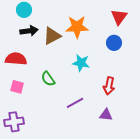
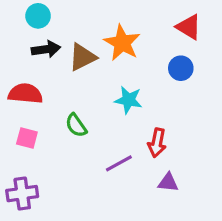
red triangle: (119, 17) -> (189, 27), turned -36
orange star: (77, 27) -> (122, 43), turned 30
red arrow: (109, 86) -> (157, 143), moved

